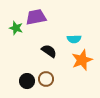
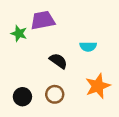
orange star: (82, 60) -> (98, 86), moved
black circle: (27, 81) -> (22, 97), moved

